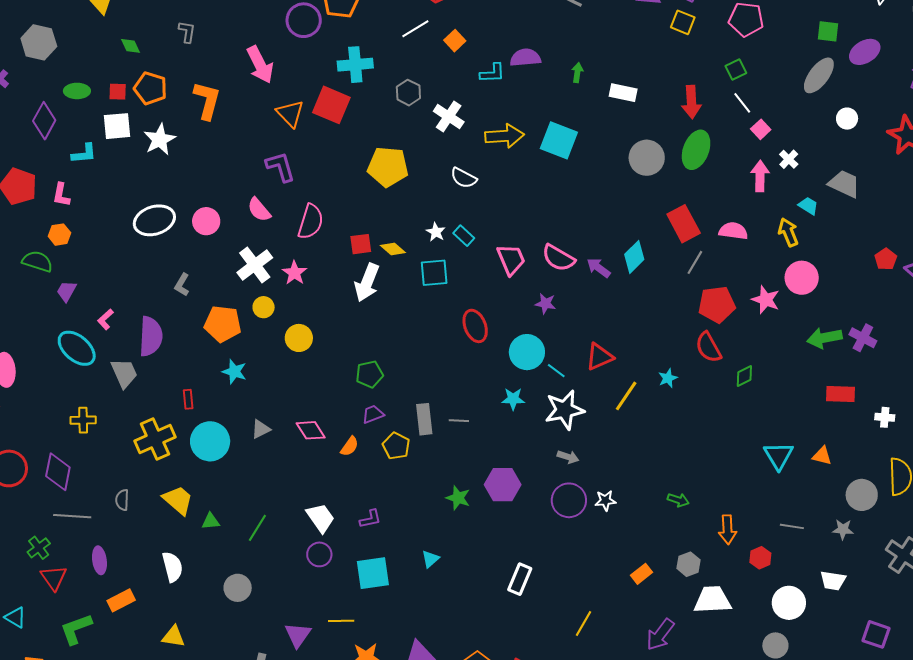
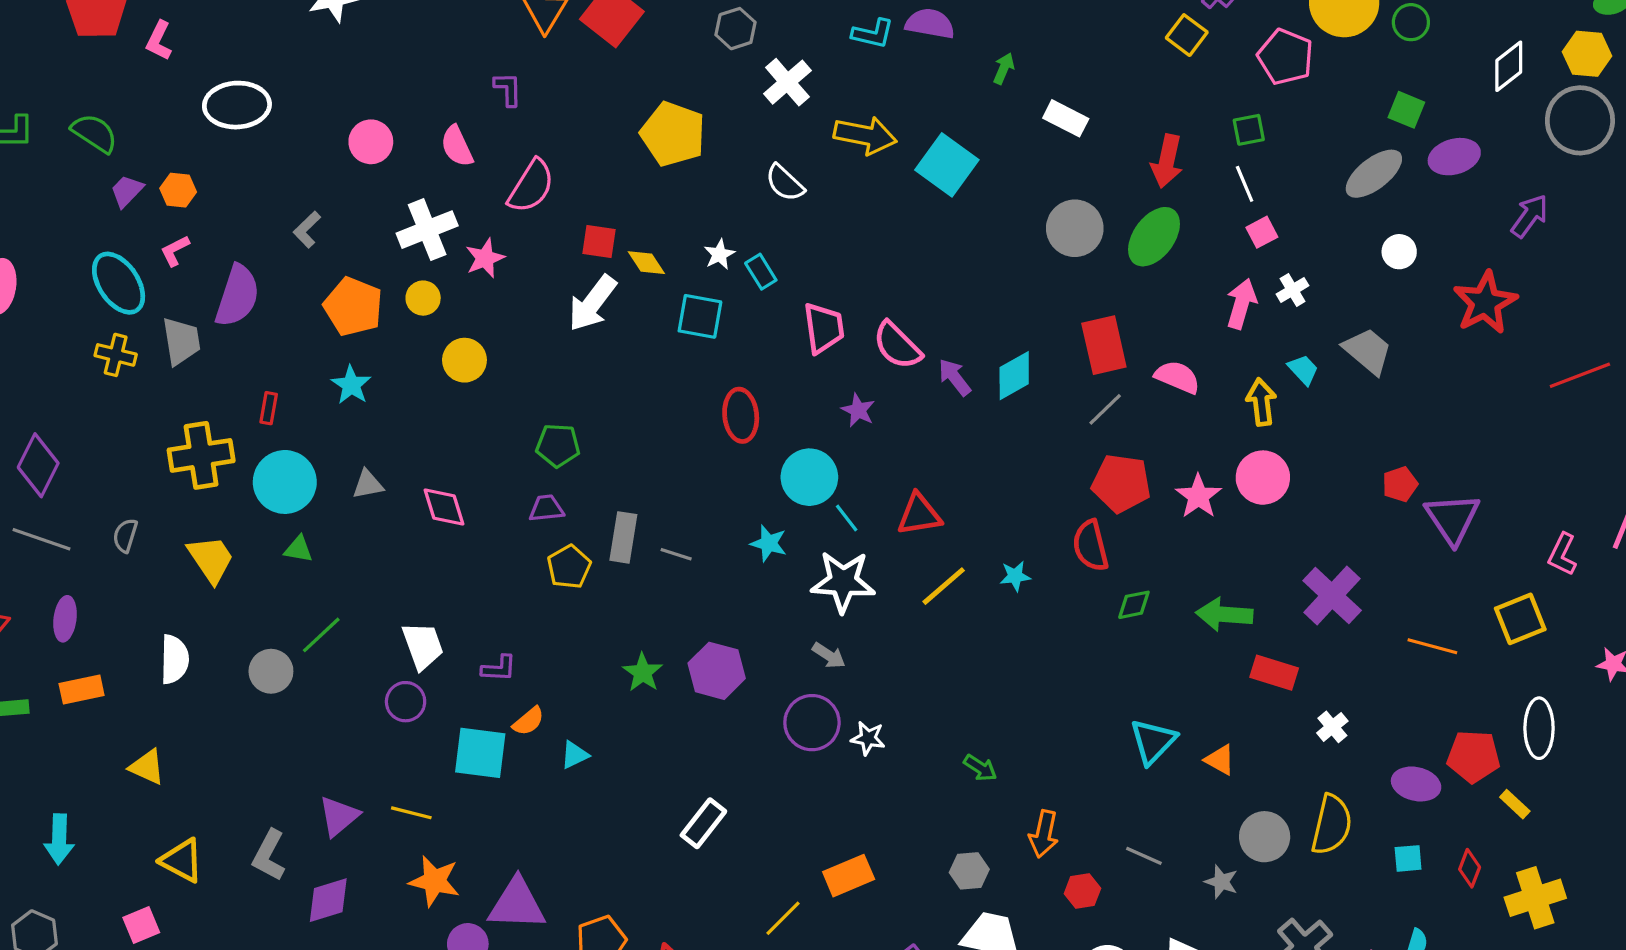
purple L-shape: (281, 167) -> (508, 89), size x0.7
white ellipse: (154, 220) -> (237, 105), moved
orange hexagon: (59, 235) -> (178, 190), moved
green arrow: (824, 338) -> (1224, 614), moved
purple cross: (863, 338) -> (1332, 596), size x1.4
white cross: (885, 417) -> (1332, 727), turned 30
yellow cross: (83, 420) -> (116, 355), moved
orange semicircle: (350, 446) -> (528, 721), moved
green triangle: (211, 521) -> (298, 549), moved
orange rectangle: (641, 574) -> (849, 876), moved, size x1.4
gray circle: (238, 588) -> (271, 671), moved

